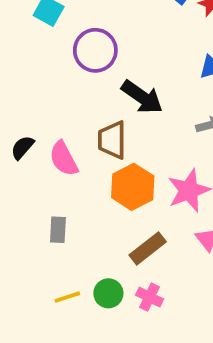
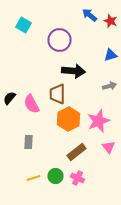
purple circle: (95, 50) -> (60, 40), moved
black arrow: (142, 97) -> (74, 71), turned -30

